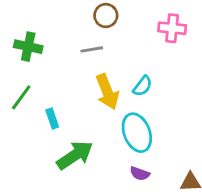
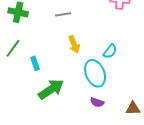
cyan semicircle: (143, 86) -> (110, 51), moved
yellow arrow: (107, 92) -> (74, 44), size x0.7

